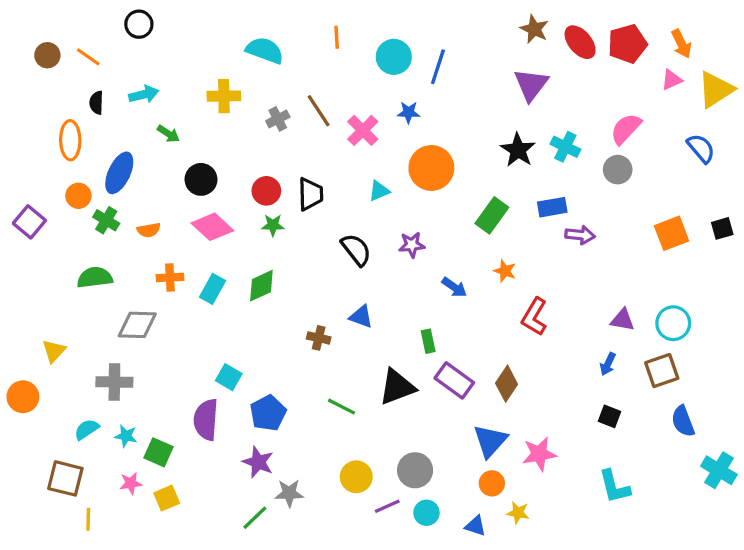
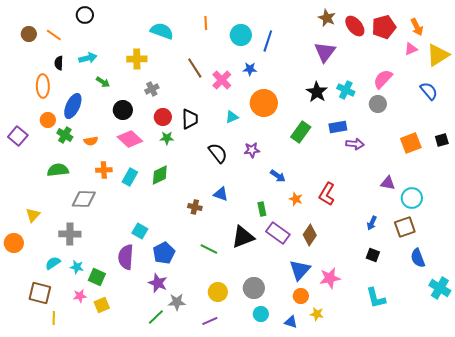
gray cross: (278, 119) -> (152, 89), moved
orange star: (505, 271) -> (296, 199), moved
purple triangle: (623, 320) -> (388, 183), moved
purple line: (387, 506) -> (210, 321), moved

